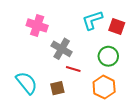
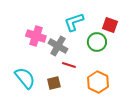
cyan L-shape: (92, 20) -> (74, 22), moved
pink cross: (37, 25) -> (36, 36), moved
green circle: (108, 56) -> (97, 42), moved

